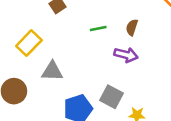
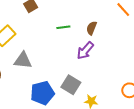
purple arrow: (126, 55) -> (85, 51), turned 114

